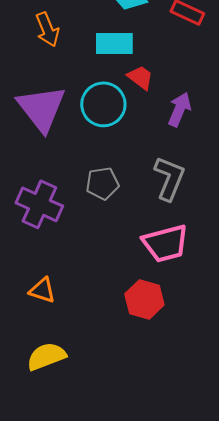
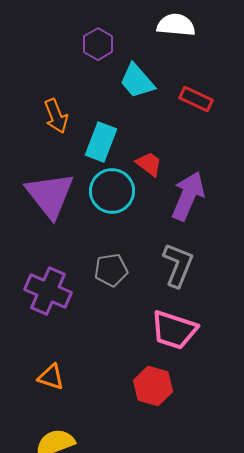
cyan rectangle: (114, 43) -> (101, 142), moved, turned -69
purple arrow: (179, 109) -> (188, 196), size x1.4
pink trapezoid: (165, 243) -> (174, 330), turned 33

